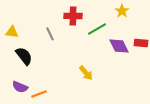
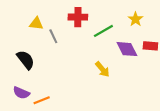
yellow star: (122, 11) -> (135, 19), moved
yellow triangle: (12, 32) -> (36, 23), moved
yellow arrow: (86, 73) -> (102, 69), moved

